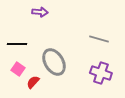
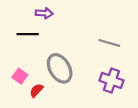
black line: (17, 44) -> (28, 34), moved

